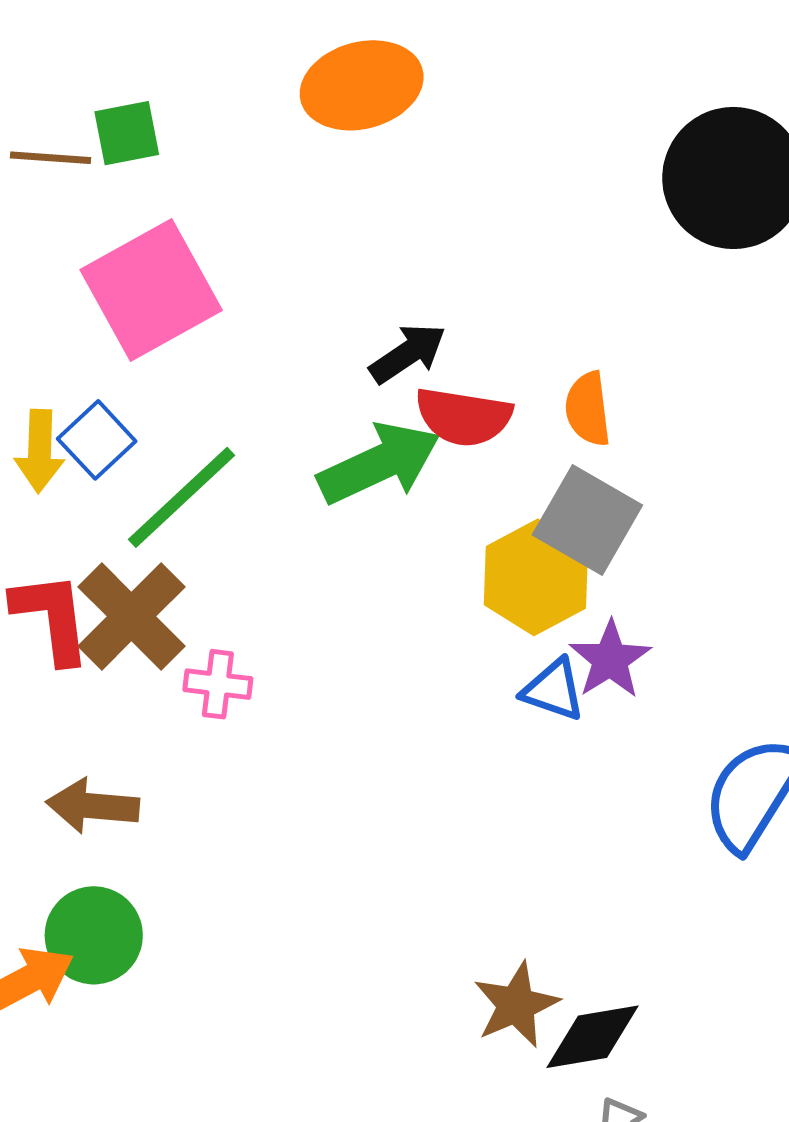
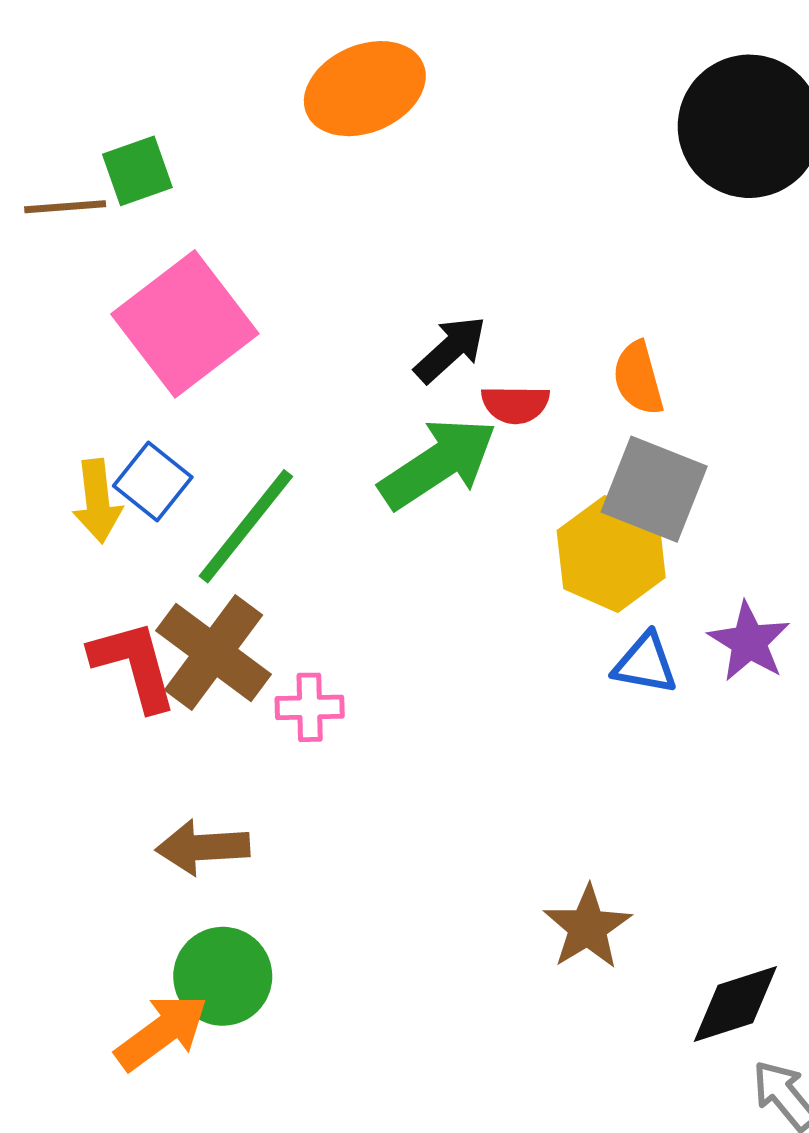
red semicircle: (464, 417) -> (515, 404), size x0.7
purple star: (610, 660) -> (749, 642), moved
brown star: (516, 1005) -> (588, 927), moved

